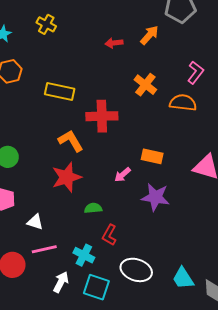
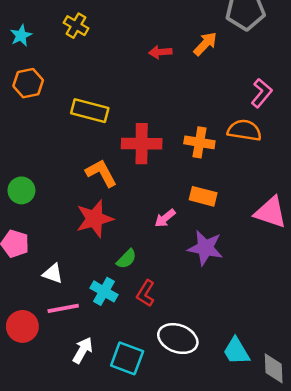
orange cross: (145, 85) -> (199, 142), moved, turned -30
green semicircle: (93, 208) -> (126, 259), turned 138
cyan cross: (84, 255) -> (104, 291), moved

